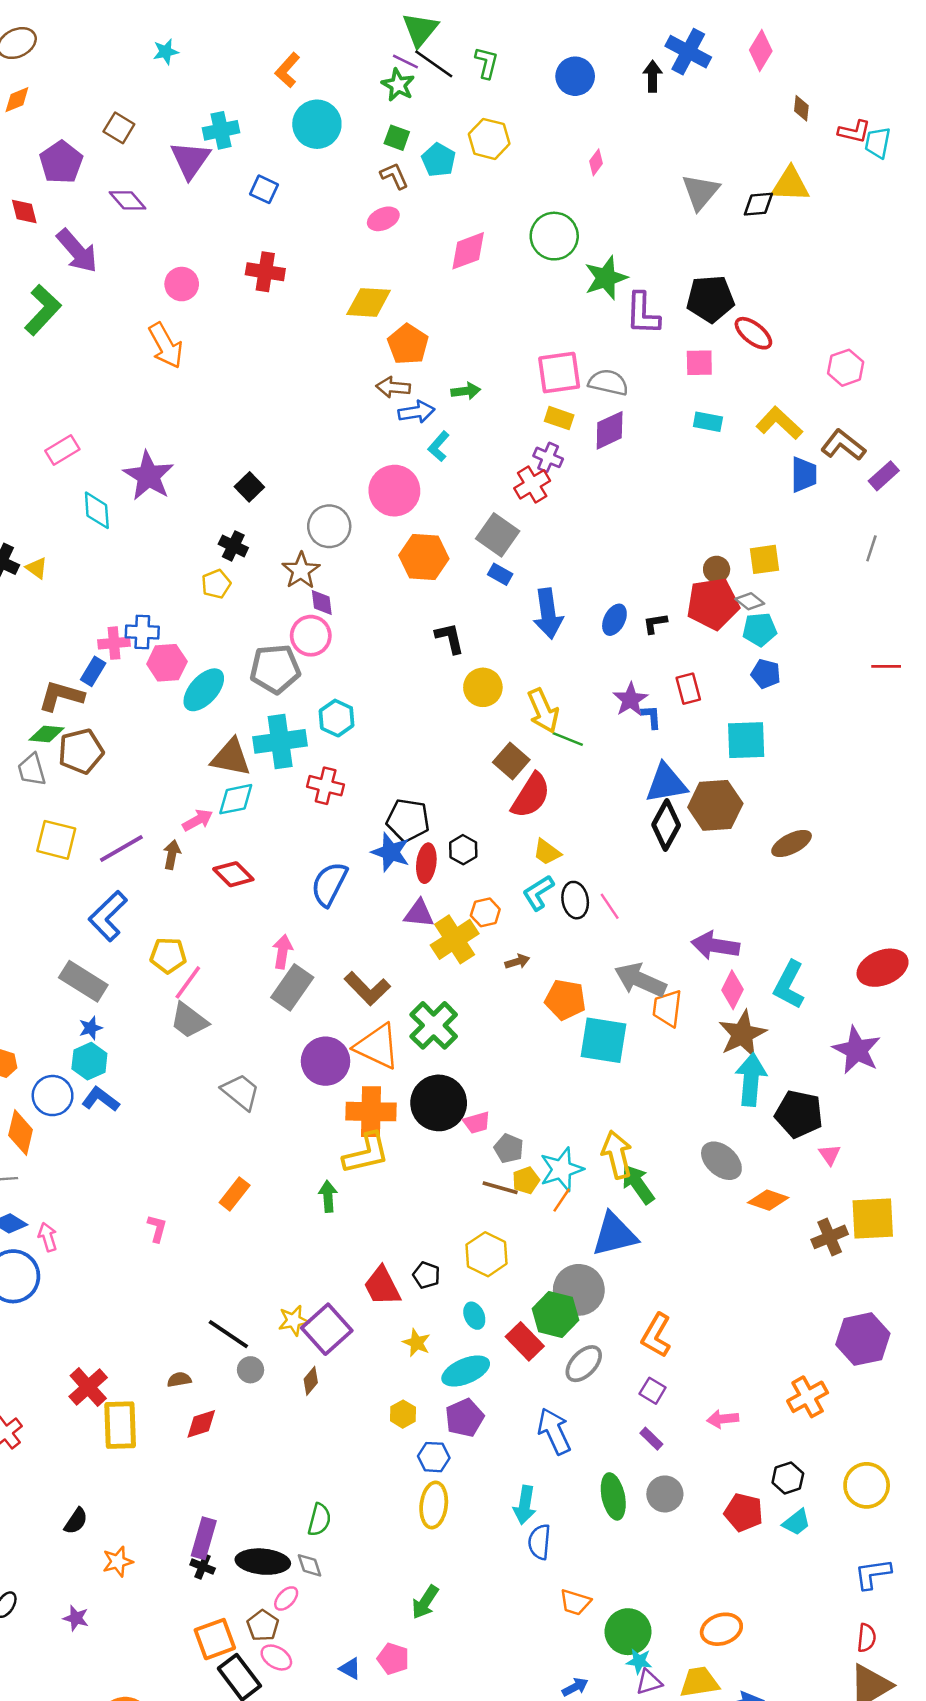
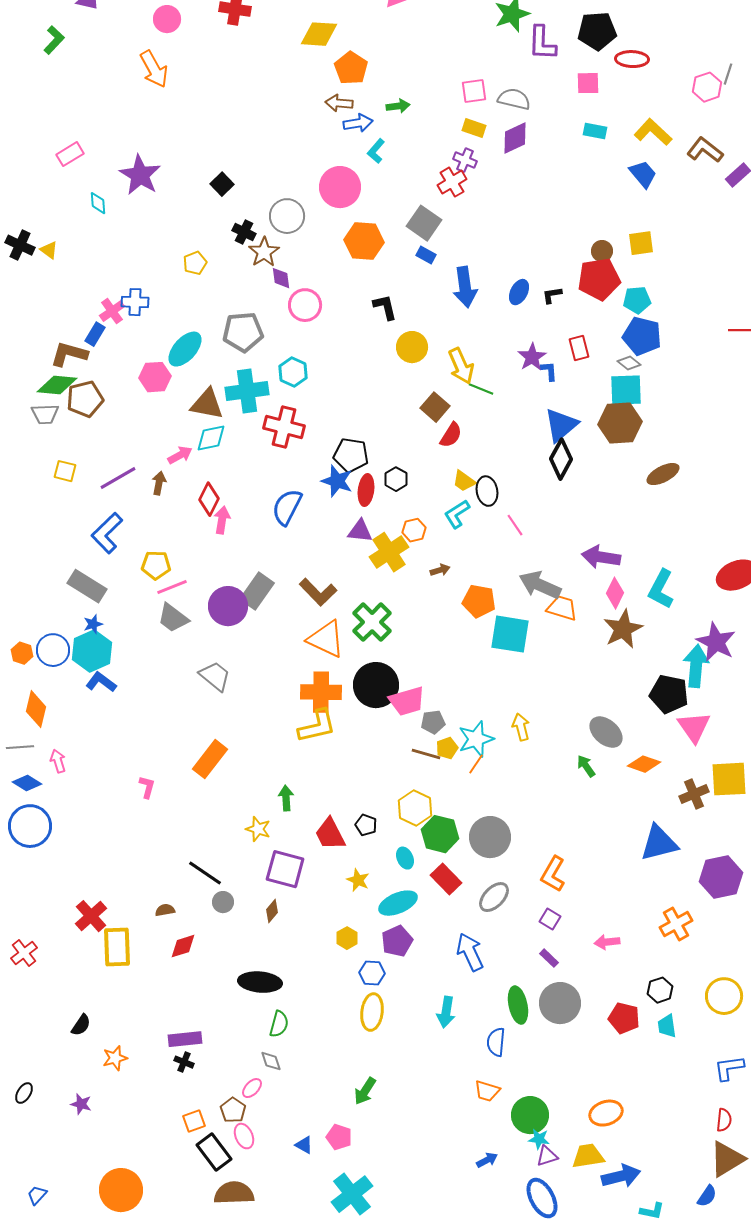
green L-shape: (43, 310) -> (54, 40), size x0.7
red ellipse: (753, 333) -> (632, 59), turned -36
pink square: (559, 373) -> (474, 91), size x0.7
blue trapezoid: (804, 475) -> (643, 174), moved, turned -40
cyan diamond: (97, 510) -> (98, 203), size x0.7
black cross: (233, 546) -> (244, 232), moved
gray line: (871, 548) -> (728, 74), moved
gray diamond: (750, 601) -> (629, 363), moved
pink circle: (311, 636) -> (305, 305), moved
pink cross: (114, 643) -> (112, 311), turned -30
pink hexagon: (167, 663) -> (155, 377), moved
blue pentagon: (766, 674) -> (642, 336), size x1.6
green diamond: (46, 734) -> (57, 385), size x1.4
gray trapezoid: (32, 770) -> (45, 414), turned -76
blue triangle: (666, 783) -> (561, 425), turned -30
red cross: (326, 786) -> (284, 427), size x1.4
red semicircle: (531, 796) -> (451, 435), size x0.7
brown hexagon: (715, 805) -> (620, 423), moved
yellow square: (56, 840) -> (65, 471), size x0.7
red diamond: (233, 874) -> (209, 499), turned 72
black ellipse: (575, 900) -> (487, 491), moved
pink arrow: (282, 952) -> (222, 520), moved
pink line: (188, 982) -> (172, 587), turned 32
orange trapezoid: (667, 1008) -> (562, 608), turned 100
cyan hexagon: (89, 1061) -> (92, 651), size x1.4
purple circle: (326, 1061) -> (228, 606), moved
cyan arrow: (751, 1080) -> (696, 666), moved
blue circle: (53, 1096) -> (53, 650), moved
pink trapezoid: (477, 1123) -> (407, 701), size x1.6
gray pentagon: (509, 1148) -> (433, 722), turned -30
yellow arrow: (617, 1155) -> (521, 727), size x0.7
pink triangle: (830, 1155) -> (694, 727), size x1.8
green arrow: (638, 1184) -> (586, 766), moved, size x0.7
orange rectangle: (235, 1194) -> (210, 759), size x1.4
green arrow: (328, 1196) -> (286, 798), moved
blue triangle: (614, 1235) -> (659, 843), moved
pink arrow: (48, 1237) -> (58, 761), moved
green hexagon: (555, 1314) -> (440, 834), moved
yellow star: (294, 1321) -> (258, 829), moved, turned 30
purple square: (327, 1329) -> (285, 869), turned -33
gray circle: (665, 1494) -> (560, 1003), size x1.4
cyan trapezoid: (796, 1522) -> (667, 1026), turned 120
purple rectangle: (204, 1538) -> (185, 1039), turned 68
blue semicircle: (539, 1542) -> (496, 1042), moved
black ellipse: (263, 1562) -> (260, 982), moved
orange square: (215, 1639) -> (194, 1121), size x0.7
pink ellipse: (276, 1657) -> (244, 1136), turned 35

